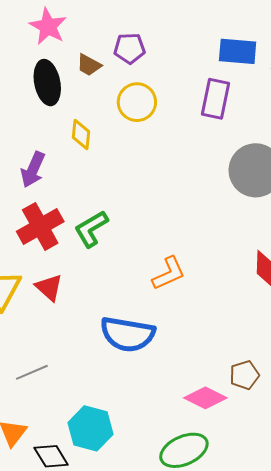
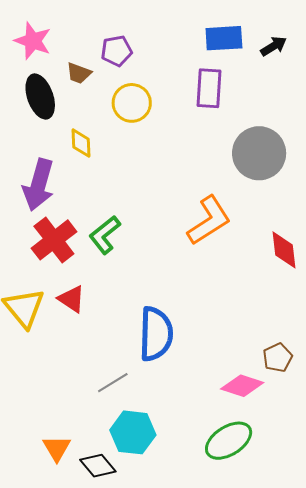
purple arrow: (33, 170) -> (39, 185), size x1.4
orange L-shape: (169, 273) -> (209, 220), moved, size x1.4
blue semicircle: (127, 334) -> (156, 334), turned -90
gray line: (32, 372) -> (113, 383), moved

